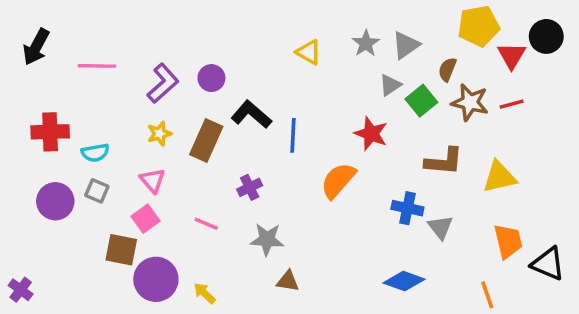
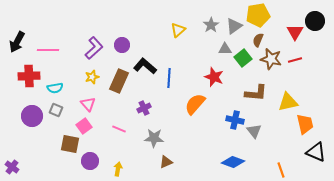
yellow pentagon: (479, 26) -> (258, 15), moved
black arrow: (36, 47) -> (17, 42), moved
yellow triangle: (309, 52) -> (178, 30), turned 49
pink line: (97, 66) -> (48, 50), moved
gray triangle: (390, 85) -> (225, 49), turned 32
orange trapezoid: (508, 241) -> (305, 124), moved
purple circle: (156, 279) -> (90, 161), size x0.7
brown triangle: (288, 281) -> (166, 162), turned -32
yellow arrow: (204, 293) -> (118, 169), turned 56

